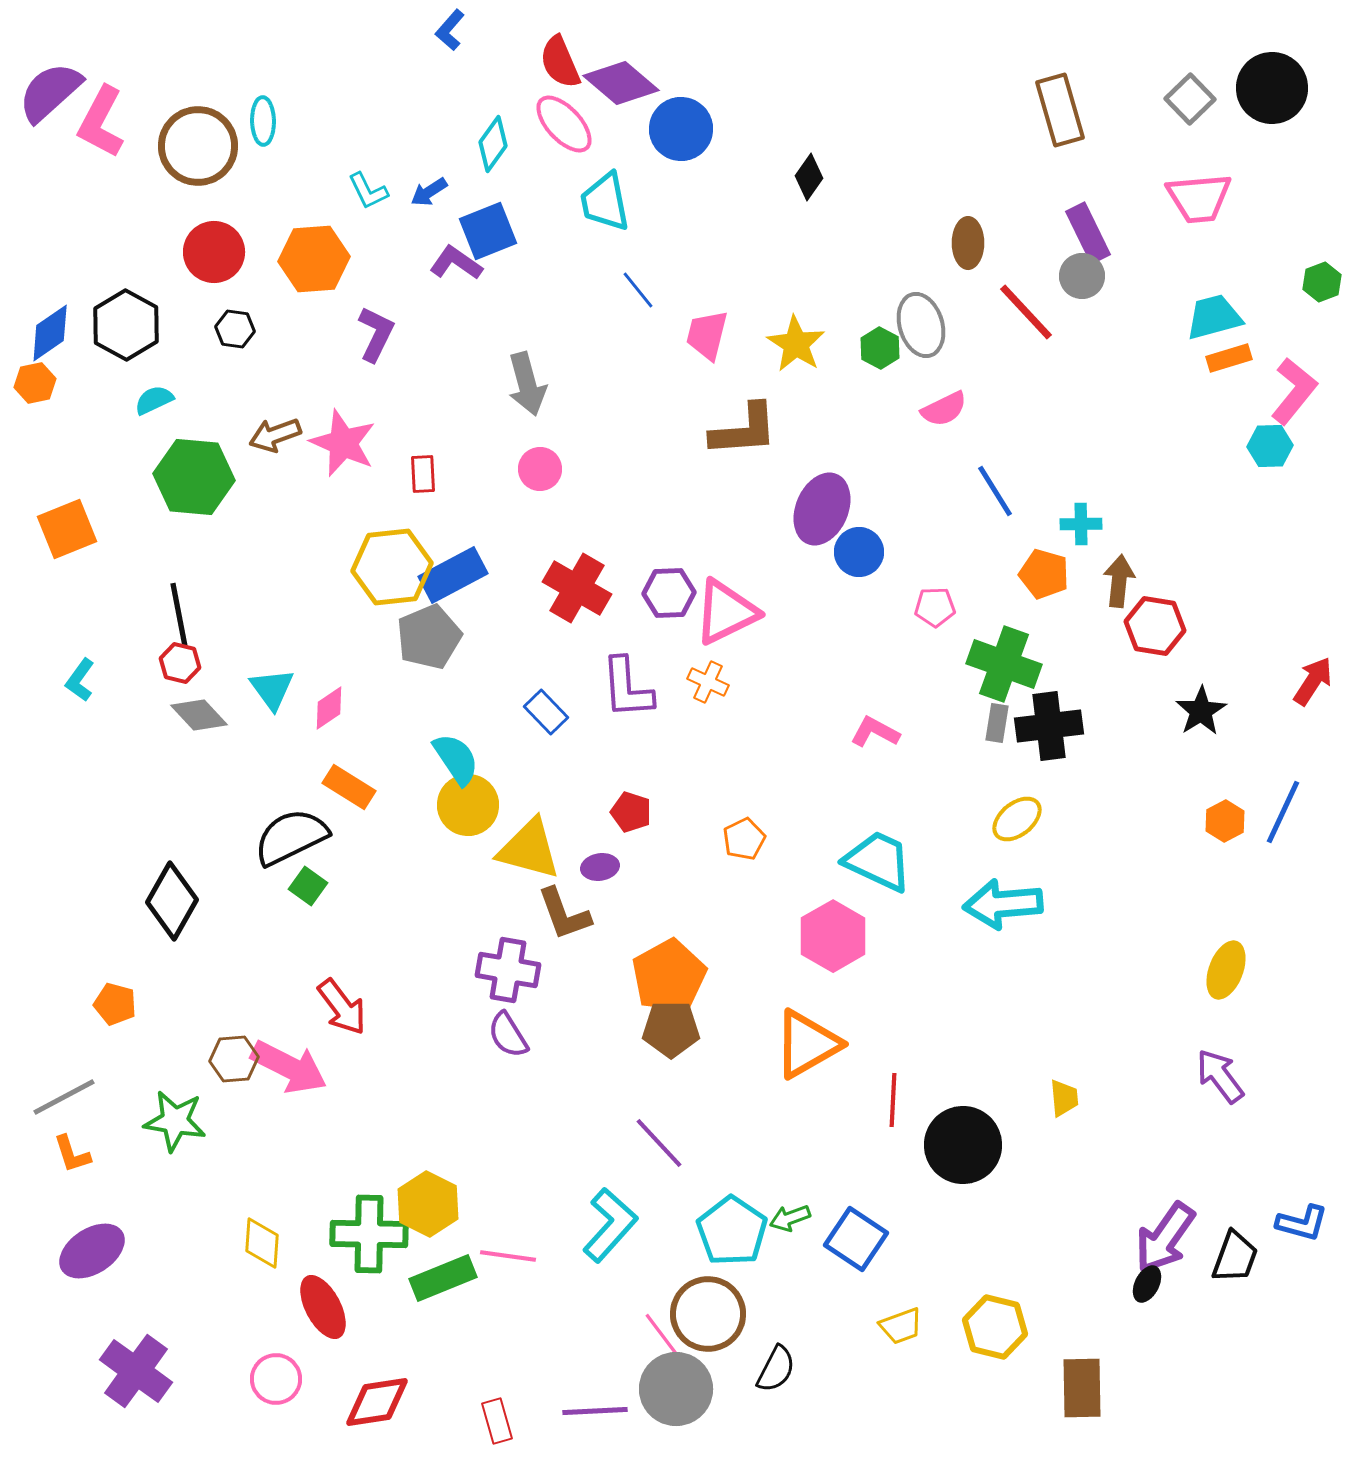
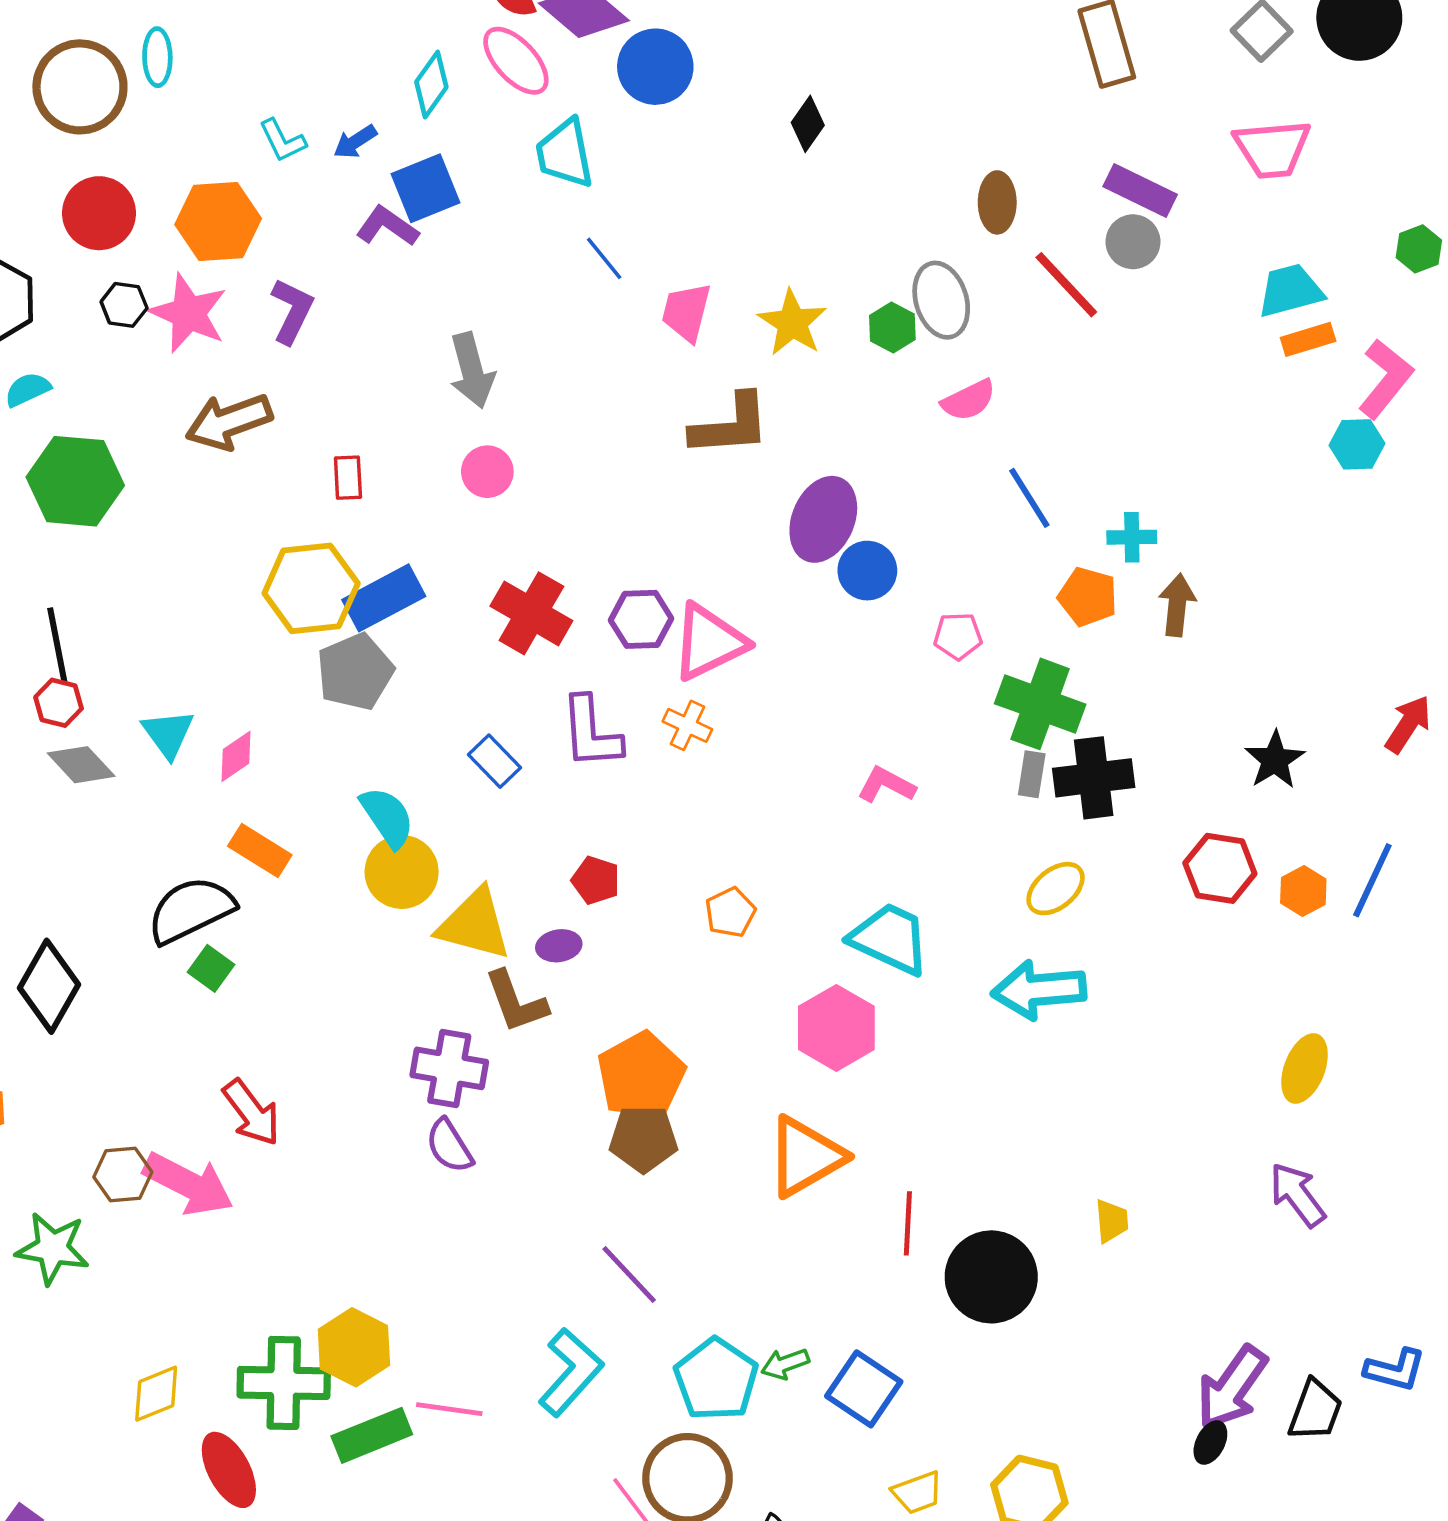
purple rectangle: (1088, 233) -> (1140, 191), turned -38
brown arrow: (275, 435) -> (229, 422), moved, size x1.4
pink star: (343, 443) -> (188, 313), moved
red hexagon: (1155, 626) -> (1220, 868), moved
yellow diamond: (262, 1243) -> (156, 1394), turned 64

